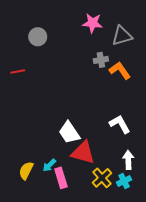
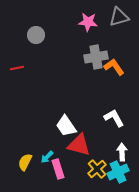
gray triangle: (122, 36) -> (119, 17), moved
gray cross: (101, 60) -> (96, 57), size x1.6
cyan cross: (124, 181) -> (118, 172), size x1.5

